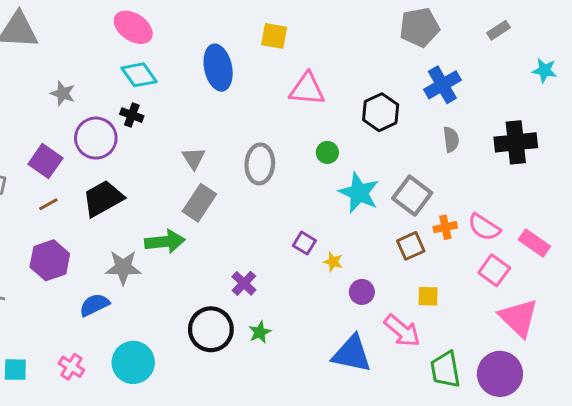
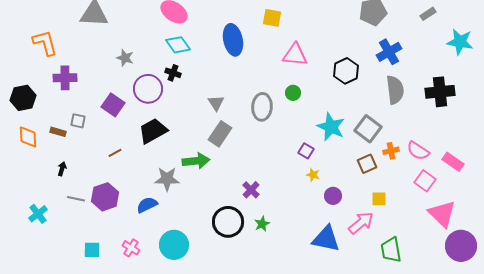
cyan star: (545, 70) -> (460, 42), size x1.5
gray semicircle: (451, 139) -> (395, 90), size x1.6
green circle: (327, 152) -> (293, 93), moved
brown line: (48, 204) -> (115, 153), moved
purple square: (304, 243) -> (306, 151), moved
purple hexagon: (50, 260) -> (105, 197), moved
pink arrow: (402, 331) -> (361, 223), turned -80
purple circle: (500, 374) -> (461, 246), moved

